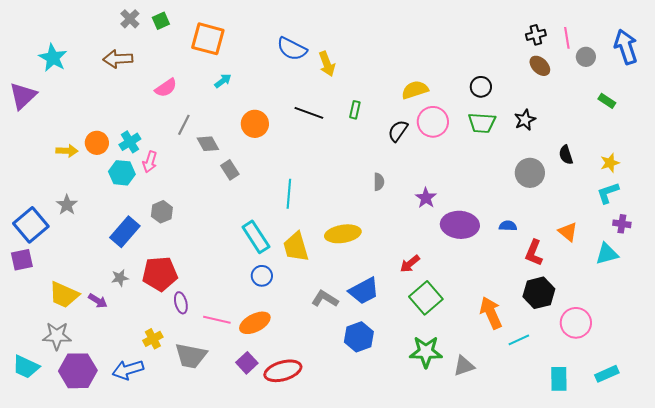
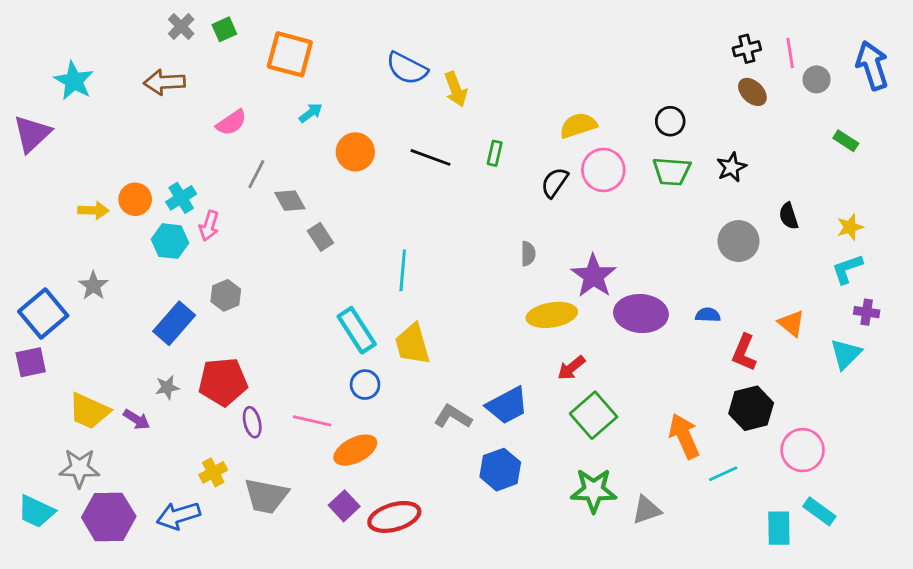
orange circle: (255, 124) -> (355, 152), moved
purple star: (426, 198) -> (594, 276), size x1.5
yellow ellipse: (343, 234) -> (552, 315), moved
cyan triangle: (607, 254) -> (846, 354), turned -30
pink line: (217, 320) -> (312, 421), moved
cyan rectangle: (607, 374) -> (819, 511), moved, turned 60

